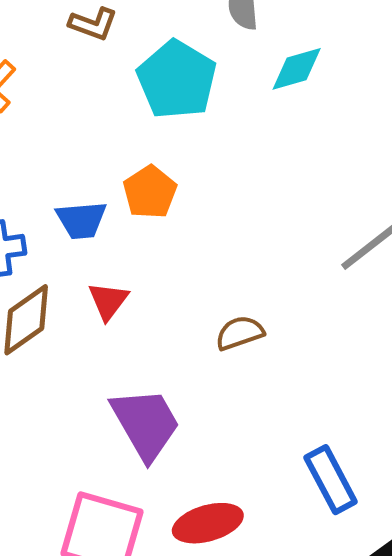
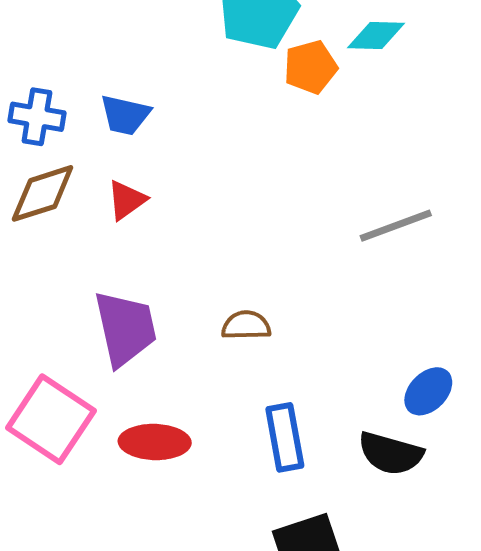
orange pentagon: (150, 192) -> (310, 67), moved
brown semicircle: (240, 333) -> (246, 325), moved

